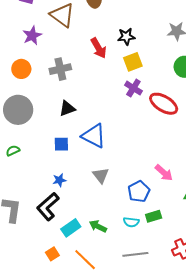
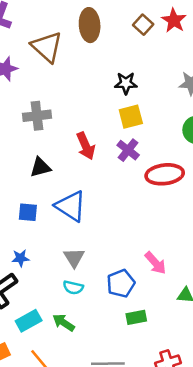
red arrow: (99, 48) -> (86, 146), moved
red ellipse: (164, 104) -> (165, 174), turned -44
cyan semicircle: (131, 222) -> (73, 288), moved

